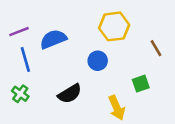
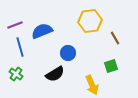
brown line: (156, 48) -> (115, 38), moved
blue circle: (98, 61) -> (68, 53), moved

